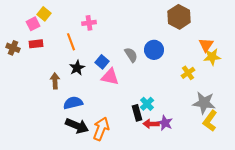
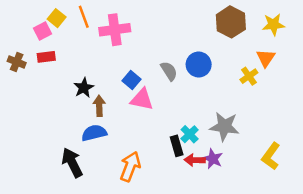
pink cross: (89, 23) -> (115, 30), size x1.6
orange line: (71, 42) -> (84, 17), moved
yellow star: (212, 57) -> (273, 25), moved
black star: (77, 68) -> (84, 88), moved
yellow cross: (188, 73) -> (249, 76), moved
brown arrow: (55, 81) -> (99, 106), moved
gray star: (204, 103) -> (224, 126), moved
black arrow: (77, 126) -> (72, 163), moved, turned -140

